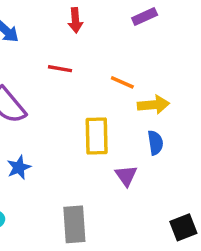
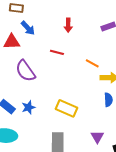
yellow rectangle: (97, 136) -> (67, 108), moved, turned -70
purple triangle: (126, 176) -> (97, 137), moved

